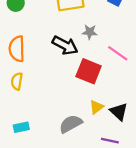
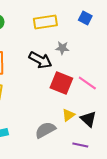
pink line: (118, 53) -> (87, 83), moved

